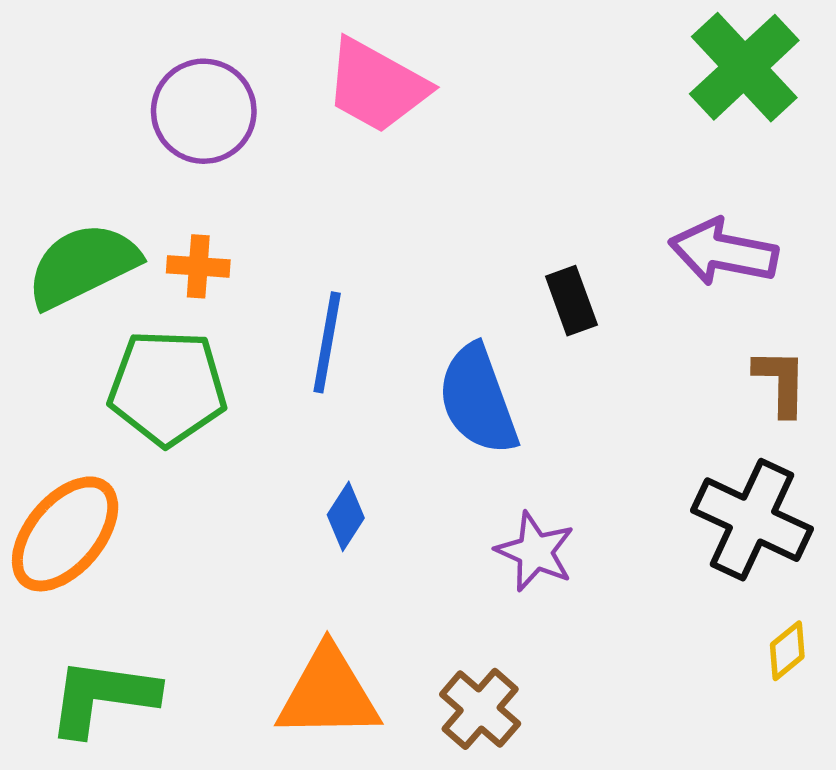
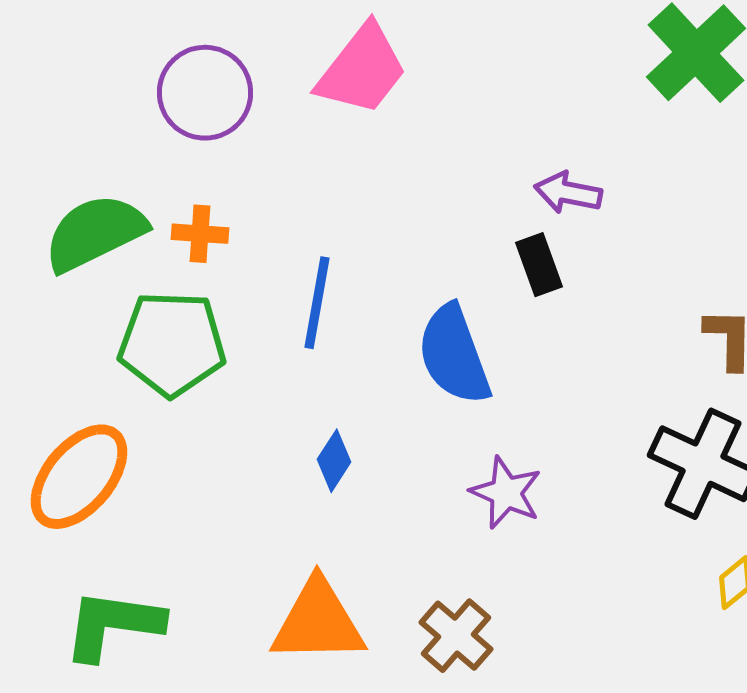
pink trapezoid: (377, 86) -> (362, 70), turned -81
purple arrow: (723, 252) -> (568, 193), moved, size x0.7

